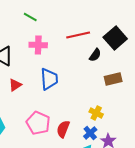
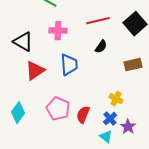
black semicircle: (95, 55) -> (101, 47), moved
red triangle: (15, 85) -> (35, 71), size x1.5

